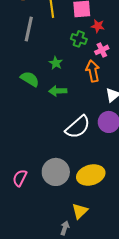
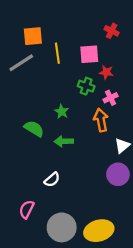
gray line: (29, 29) -> (21, 63), moved, turned 45
white semicircle: (78, 127) -> (52, 180), moved, size x0.6
pink semicircle: (20, 178) -> (27, 209), moved

